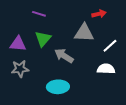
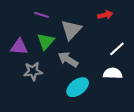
gray triangle: (84, 33) -> (71, 30), moved, turned -50
gray star: (20, 69) -> (33, 71), moved
cyan ellipse: (58, 87) -> (78, 87), moved, turned -35

